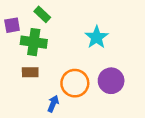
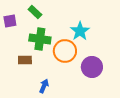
green cross: (34, 42) -> (40, 39), moved
orange circle: (75, 83) -> (65, 51), moved

